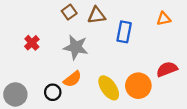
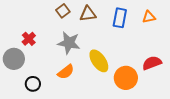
blue rectangle: (124, 32) -> (120, 18), moved
yellow ellipse: (109, 88) -> (99, 61), moved
black circle: (53, 92) -> (33, 84), moved
gray circle: (15, 94) -> (14, 59), moved

